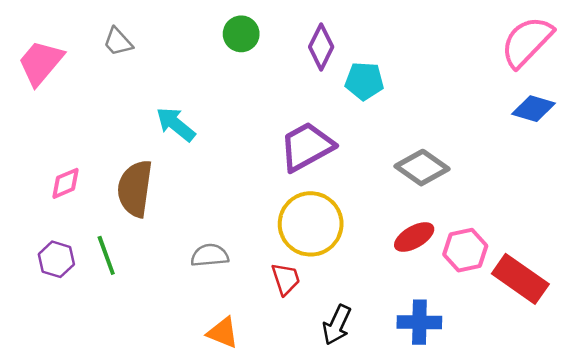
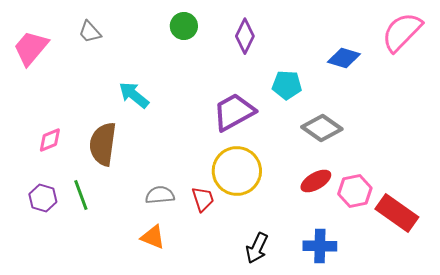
cyan pentagon: (364, 81) -> (287, 85), moved
blue diamond: (533, 109) -> (344, 58), moved
red trapezoid: (286, 279) -> (203, 199), moved
orange triangle: (223, 333) -> (153, 237), moved

